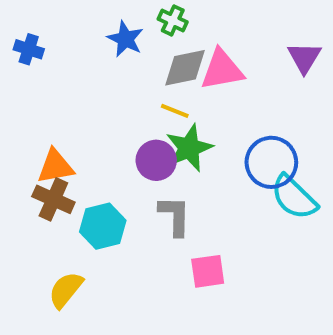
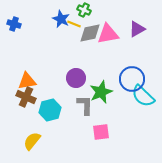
purple triangle: (304, 57) -> (137, 29), moved, turned 30
yellow line: (175, 111) -> (74, 24), moved
green star: (189, 148) -> (101, 92), moved

